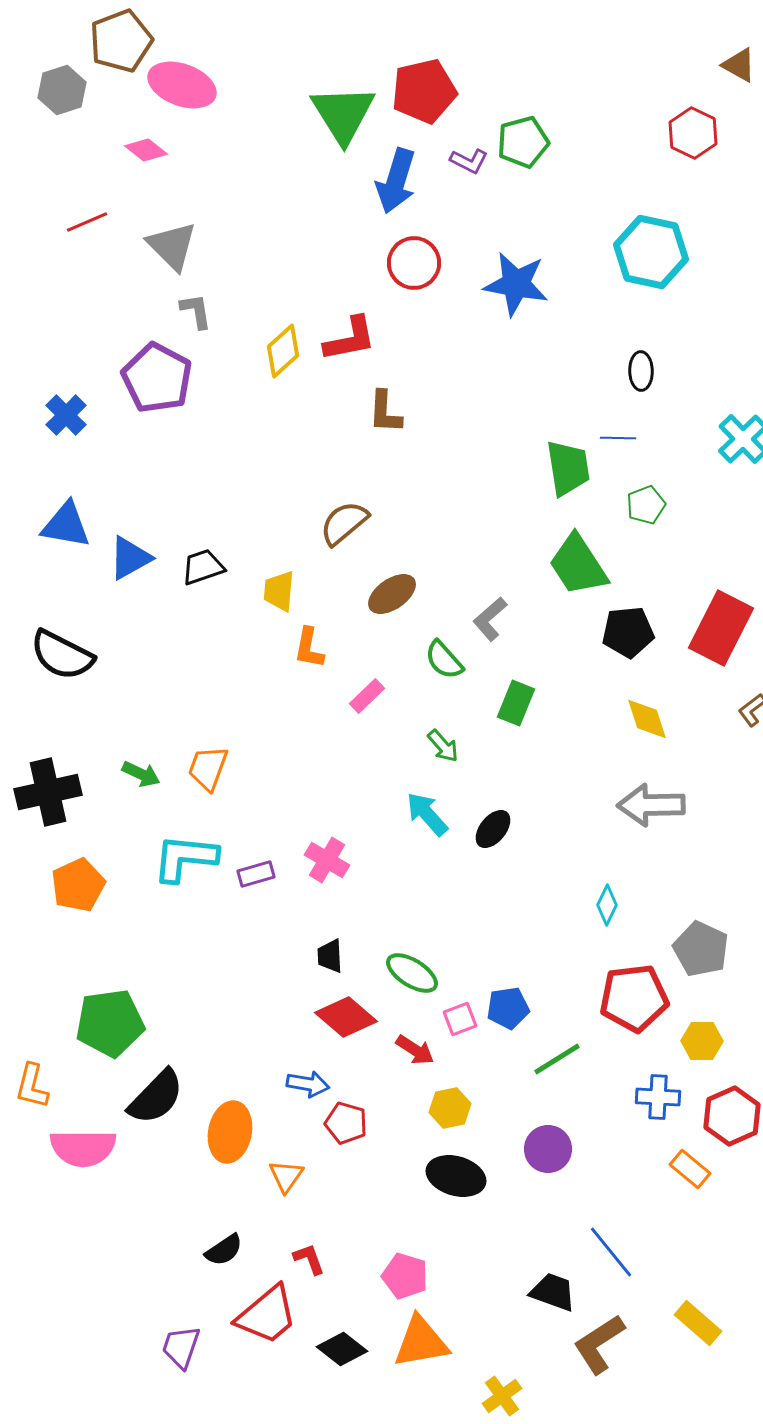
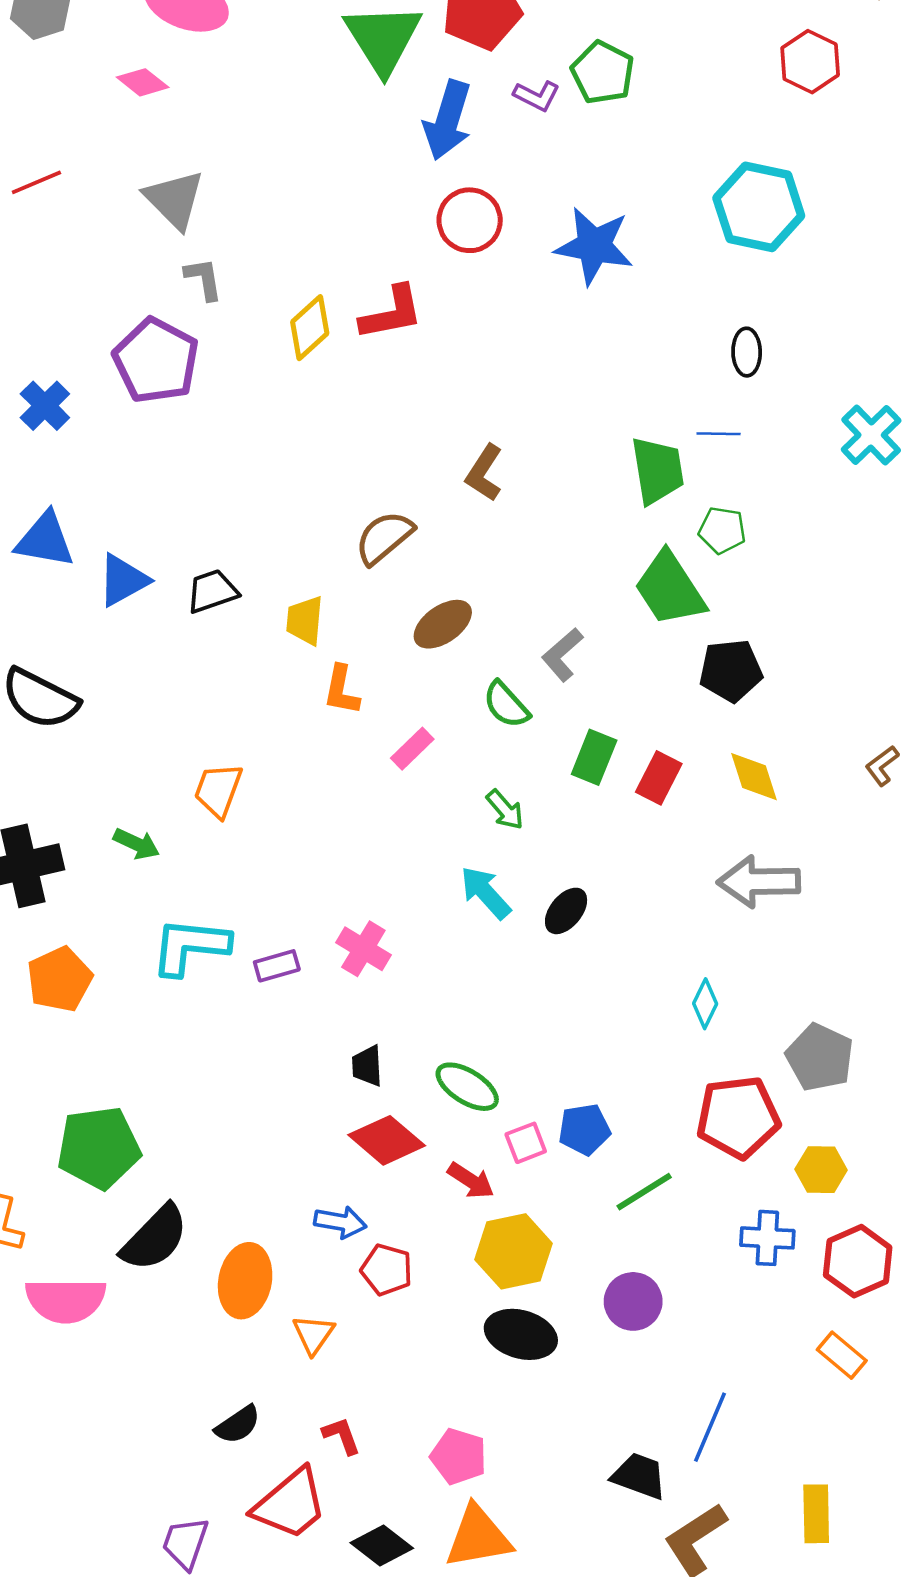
green pentagon: (523, 142) -> (603, 73), turned -30
red line: (87, 222) -> (36, 182), moved
brown L-shape: (385, 412) -> (484, 473), moved, turned 30
green pentagon: (646, 505) -> (722, 530), moved, turned 30
red rectangle: (721, 628) -> (659, 778), moved, size x0.6
orange trapezoid: (208, 768) -> (218, 790), moved
yellow hexagon: (450, 1108) -> (514, 1251), size x1.5
orange rectangle: (690, 1169) -> (842, 1355), moved
blue line: (611, 1252) -> (710, 1427), turned 62
yellow rectangle: (698, 1323) -> (816, 1514), turned 48

